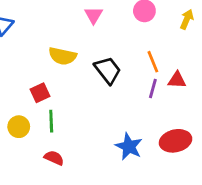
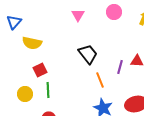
yellow semicircle: (63, 56) -> (32, 43), moved
orange line: (153, 62) -> (100, 80), moved

